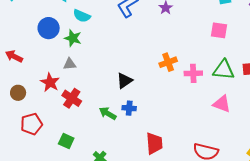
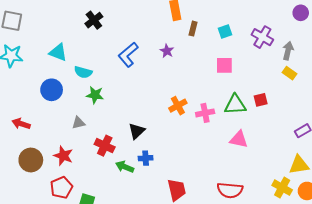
green star: (73, 38) -> (95, 95), moved
red star: (50, 82) -> (63, 156), moved
brown circle: (18, 93) -> (31, 160), size x1.5
red cross: (72, 98) -> (105, 146), moved
red pentagon: (31, 124) -> (61, 188), moved

